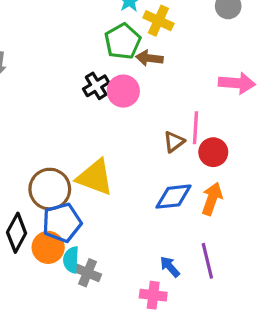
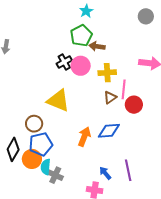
yellow cross: (158, 21) -> (107, 73), moved, turned -30
yellow triangle: (95, 177) -> (58, 101), moved
brown circle: (50, 189) -> (34, 124), size x0.7
orange arrow: (212, 199) -> (84, 137), moved

